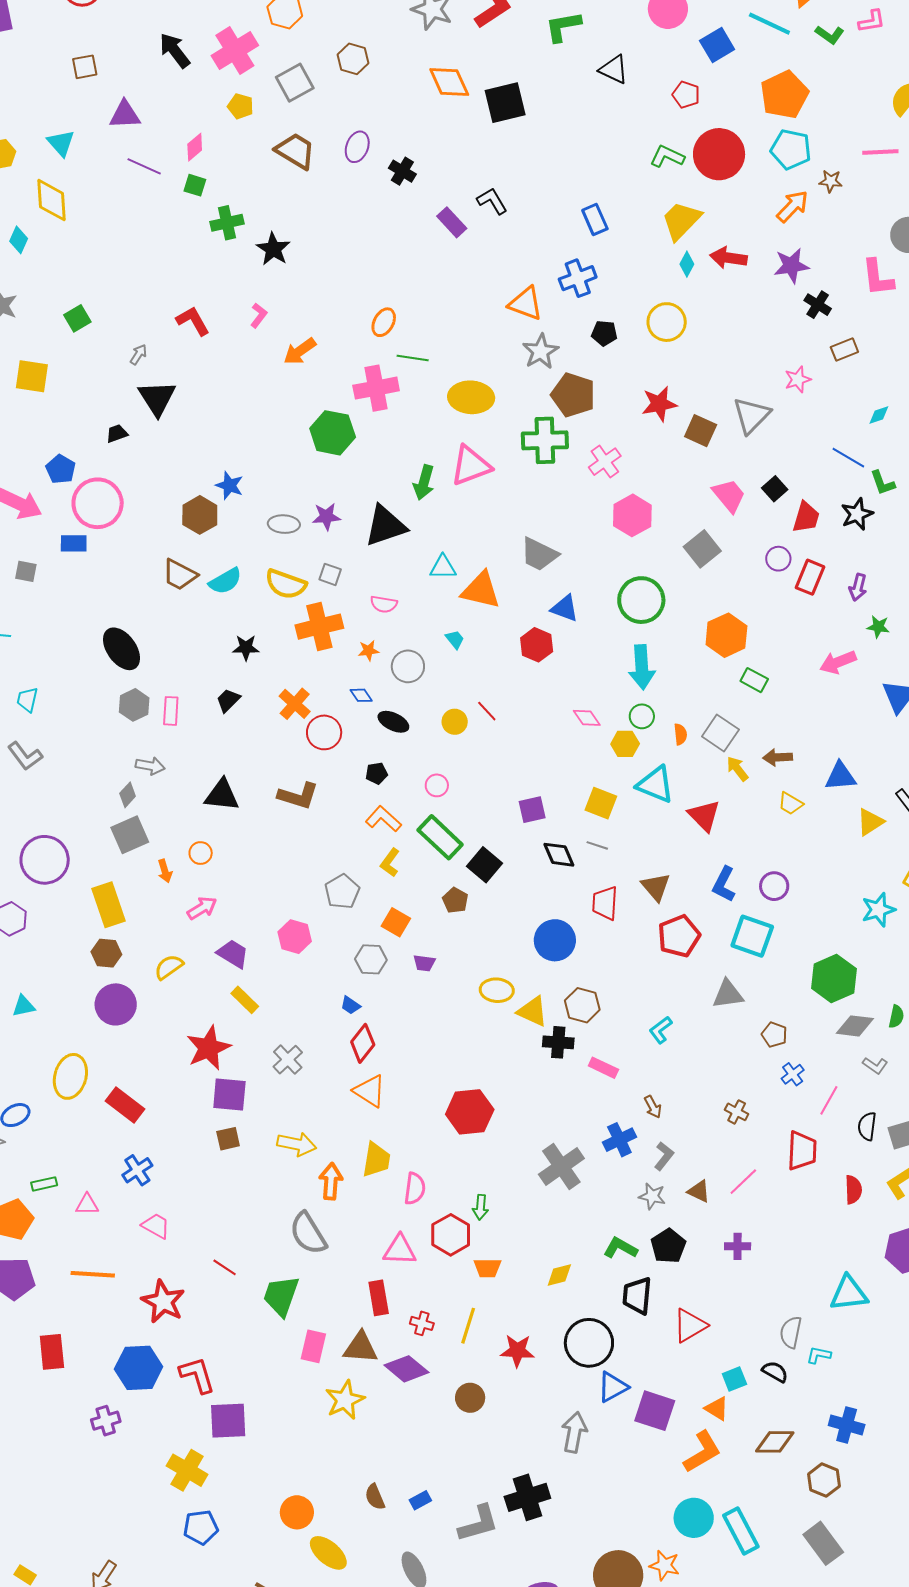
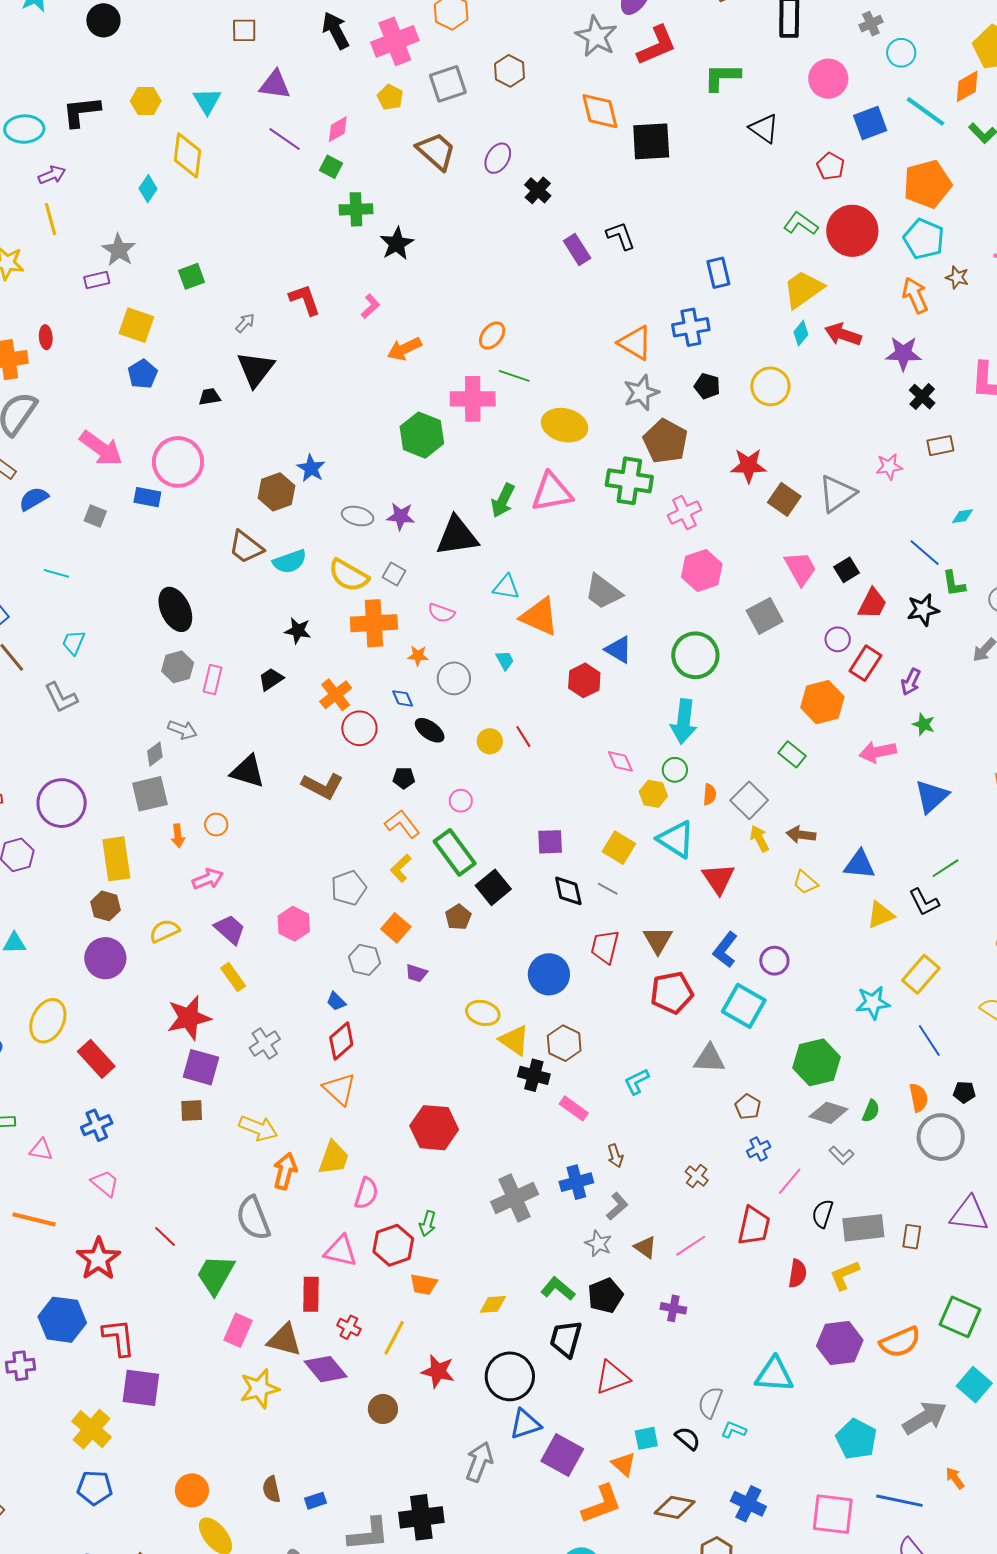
orange arrow: (793, 206) -> (915, 295), turned -78
blue pentagon: (61, 469) -> (143, 374), moved
orange hexagon: (726, 635) -> (822, 702), moved

